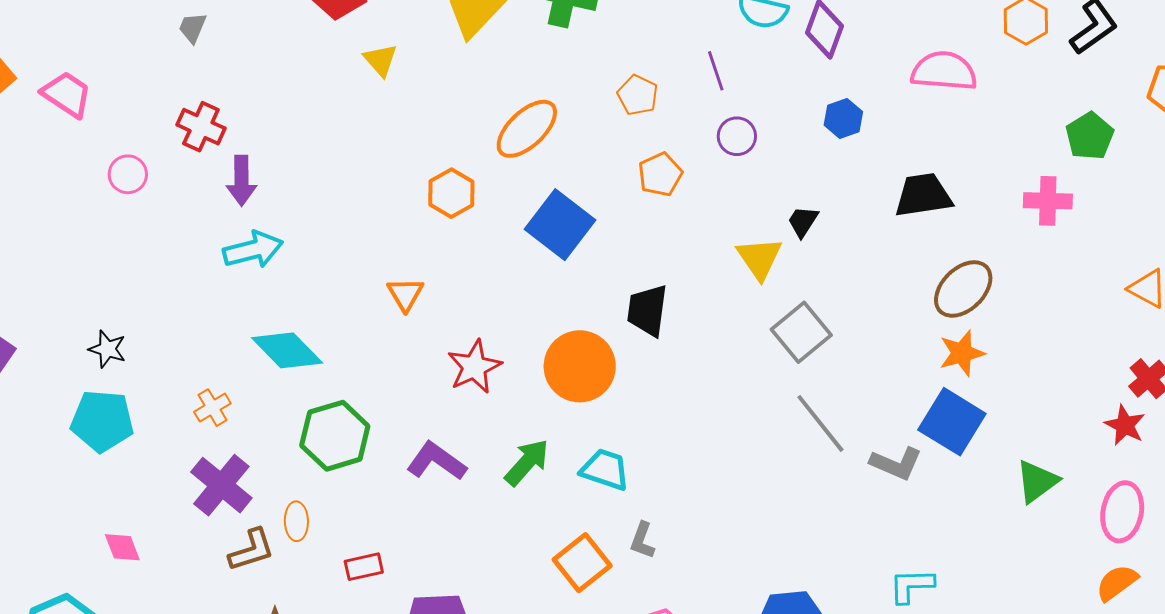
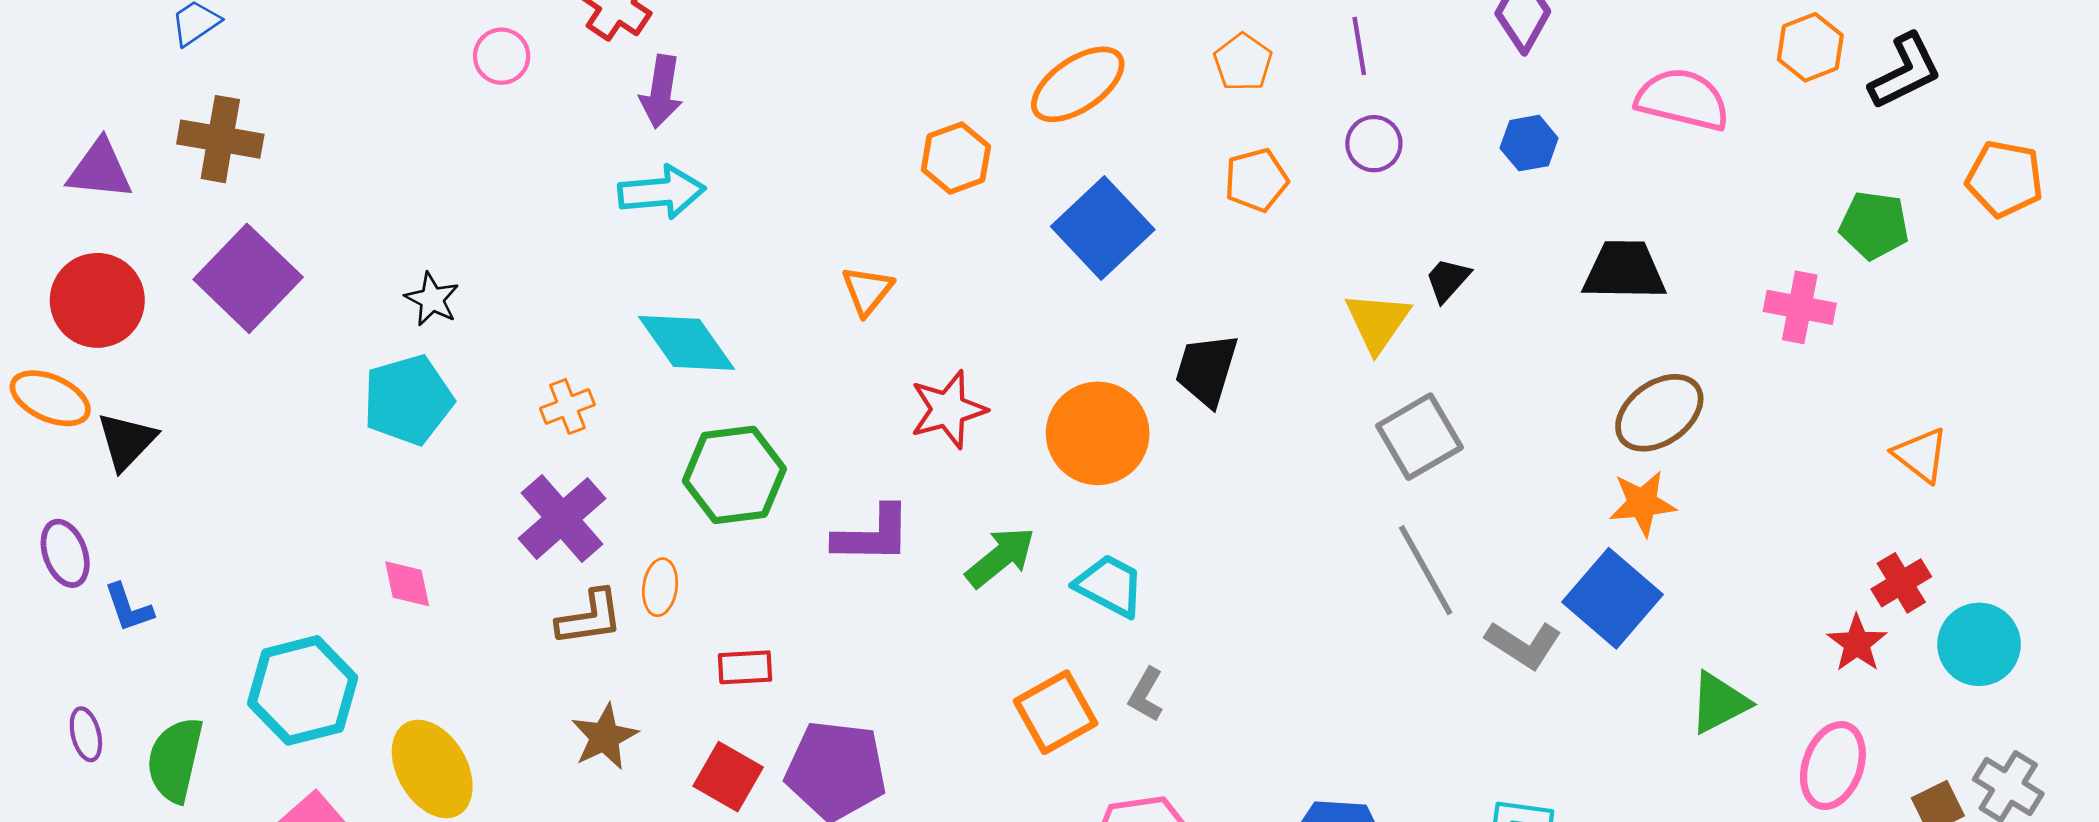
green pentagon: (1090, 136) -> (1874, 225), turned 30
cyan pentagon: (102, 421) -> (408, 400), turned -30
purple L-shape: (436, 461) -> (872, 535), turned 136

